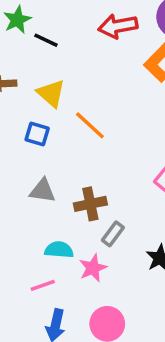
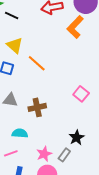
gray rectangle: (113, 234) -> (64, 155), moved
pink star: (93, 268) -> (44, 154), moved

